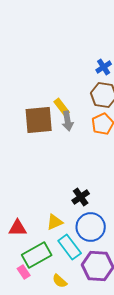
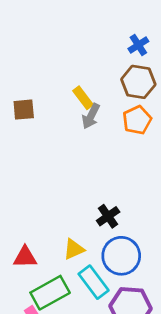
brown square: (39, 120) -> (24, 110), moved, size x0.6
gray arrow: (68, 121) -> (91, 116), turned 36

